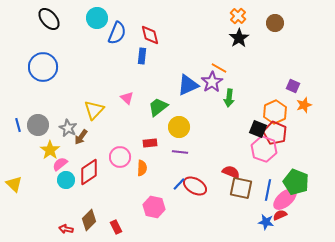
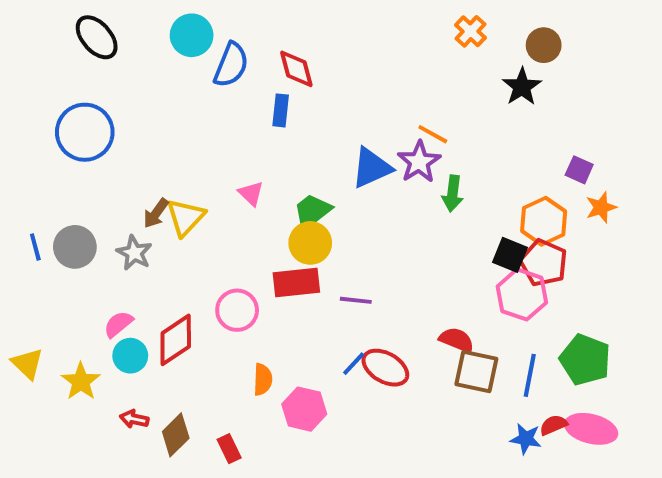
black star: (239, 38) -> (522, 87), moved
yellow circle: (179, 127) -> (310, 243), moved
brown arrow: (81, 137) -> (156, 213), moved
red rectangle: (150, 143) -> (296, 283), size x1.6
yellow star: (50, 150) -> (81, 381), moved
orange semicircle: (142, 168) -> (263, 379), moved
pink ellipse: (285, 199) -> (591, 429), moved, turned 55
red arrow: (66, 229) -> (134, 419), moved

